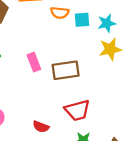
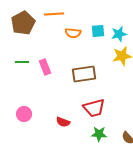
orange semicircle: (60, 13) -> (73, 33), moved
pink rectangle: (34, 62) -> (45, 67), moved

